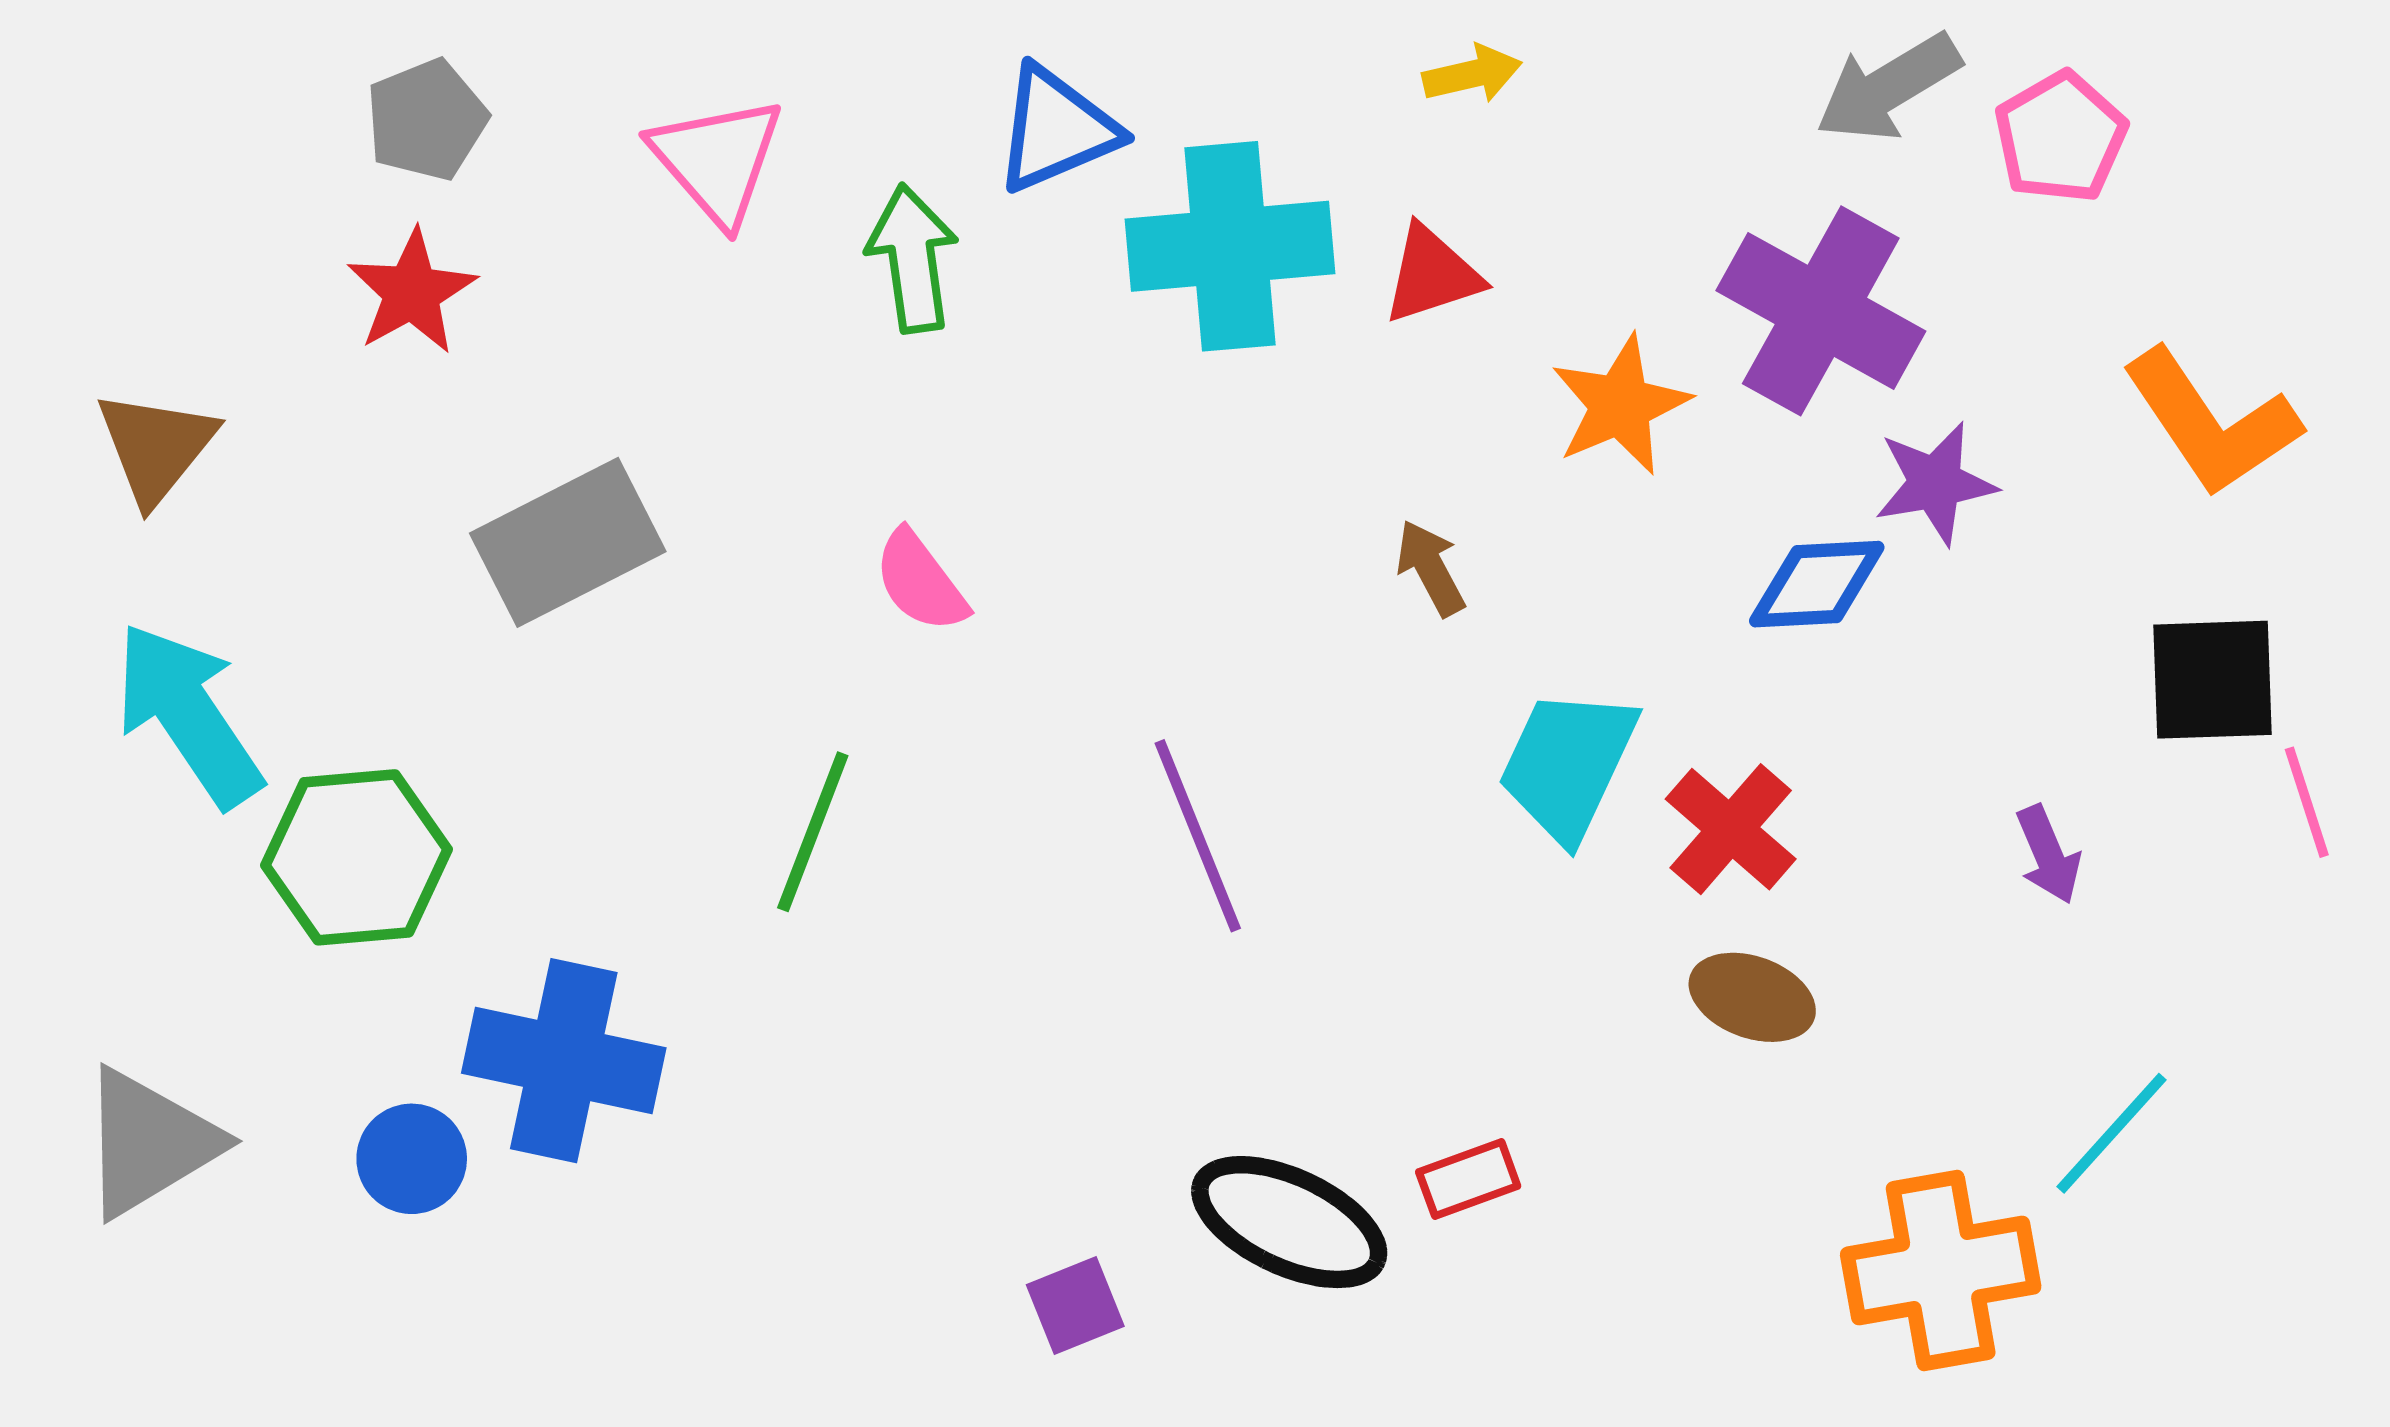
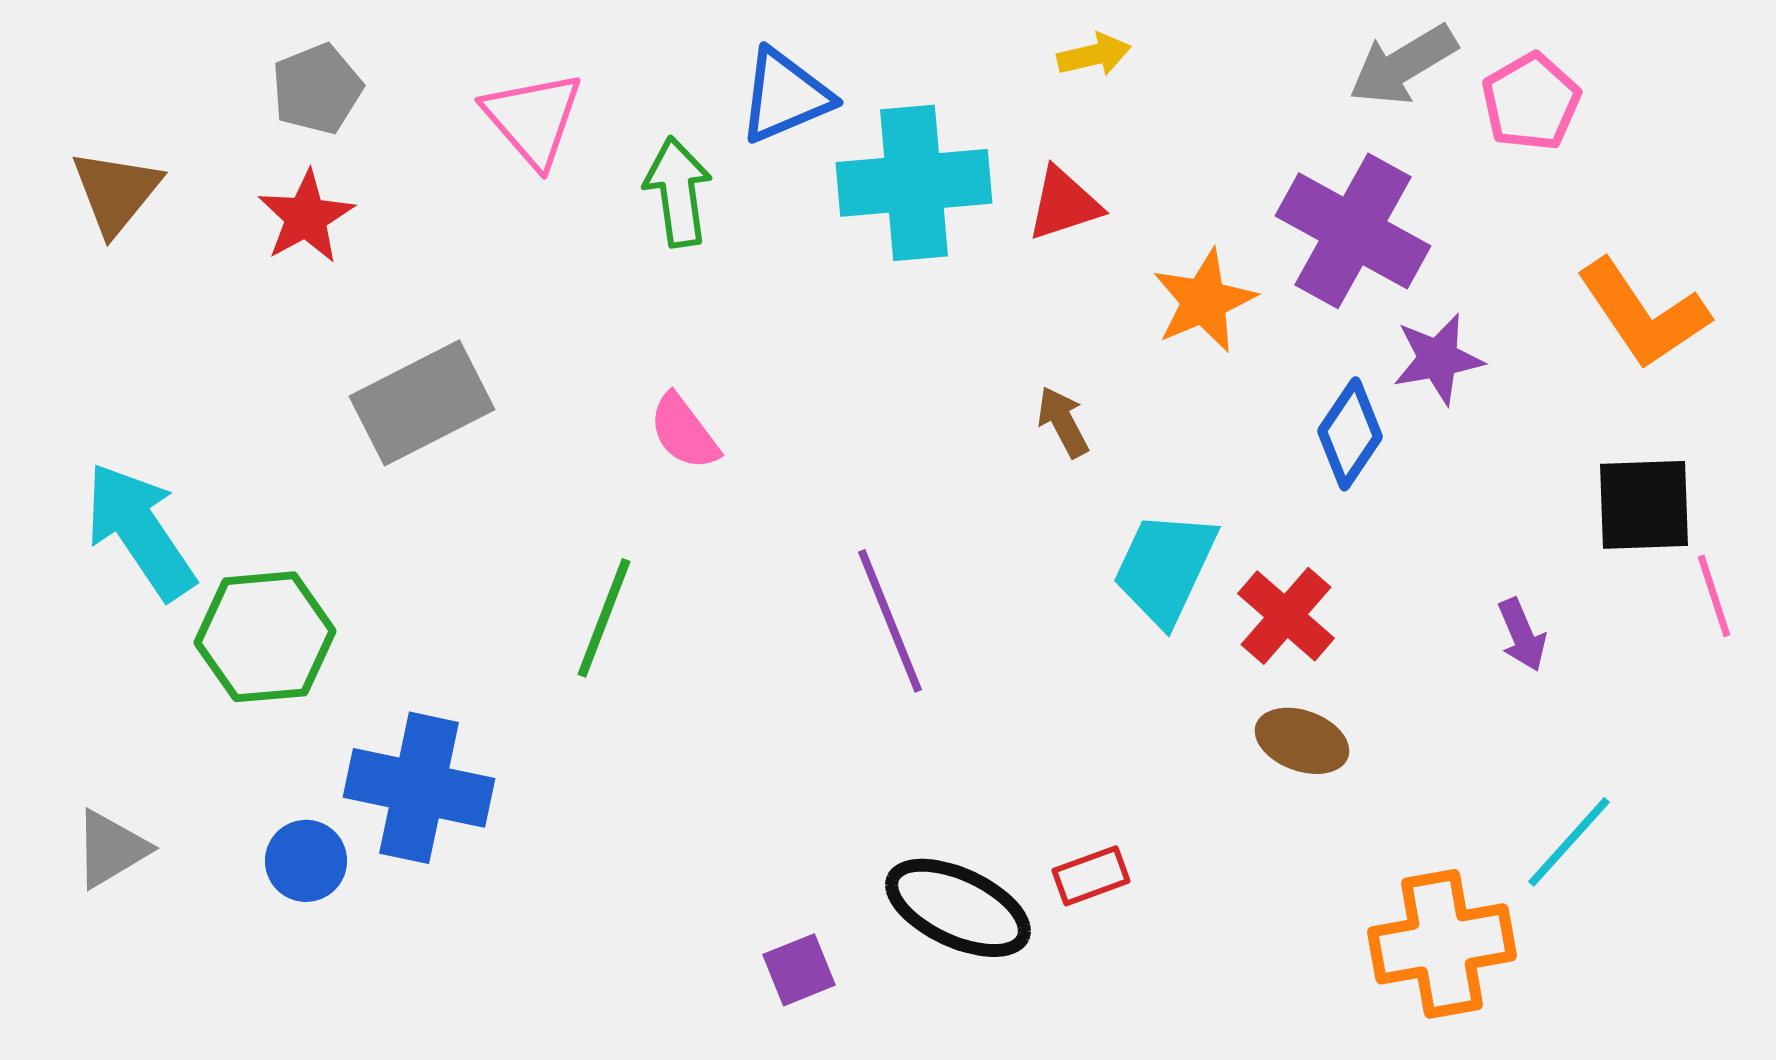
brown triangle: (156, 447) -> (116, 192), moved
blue diamond: (1817, 584) -> (1350, 434), turned -53
gray triangle: (149, 1143) -> (111, 849), size x0.7

